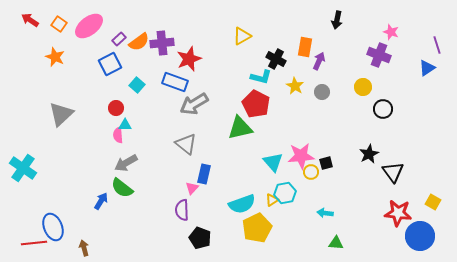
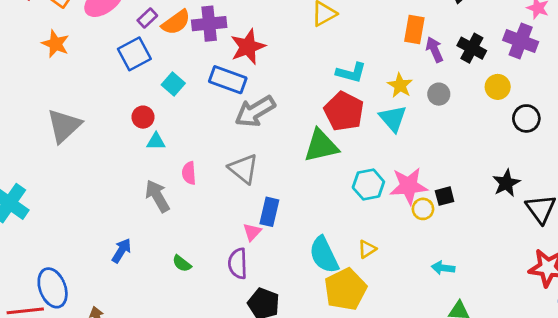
black cross: (276, 59) -> (472, 48), moved
purple arrow: (319, 61) -> (434, 50), turned -48
pink semicircle: (118, 135) -> (189, 173), moved
cyan triangle: (273, 162) -> (393, 118), moved
gray arrow: (126, 163) -> (157, 196), turned 90
green semicircle: (122, 188) -> (182, 263), moved, size x0.6
cyan hexagon: (285, 193) -> (368, 185), moved
cyan semicircle: (242, 204) -> (324, 255), turned 84

